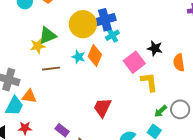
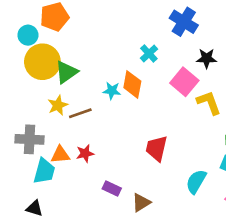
blue cross: (105, 20) -> (184, 22), moved, turned -30
yellow circle: (83, 24) -> (42, 62), moved
yellow star: (38, 46) -> (58, 105), moved
red star: (25, 128) -> (85, 153), moved

